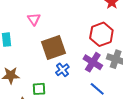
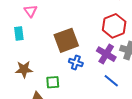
pink triangle: (34, 19) -> (31, 11), moved
blue cross: (62, 70) -> (76, 63), turned -32

